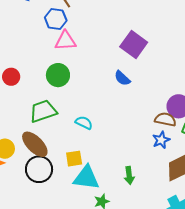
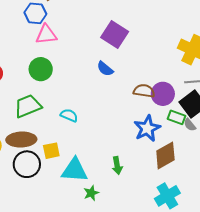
brown semicircle: (165, 119) -> (144, 91), moved
blue star: (161, 140) -> (147, 128), size x1.5
brown ellipse: (35, 144) -> (21, 140), turned -44
yellow square: (74, 159) -> (51, 151), moved

